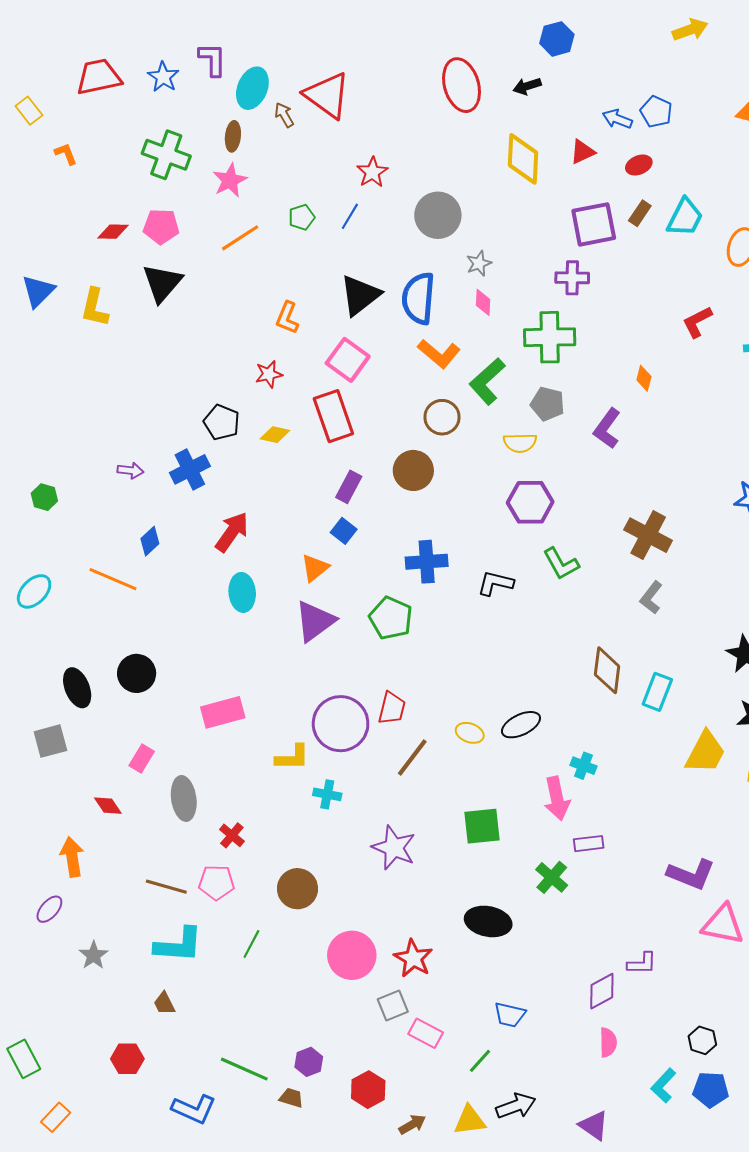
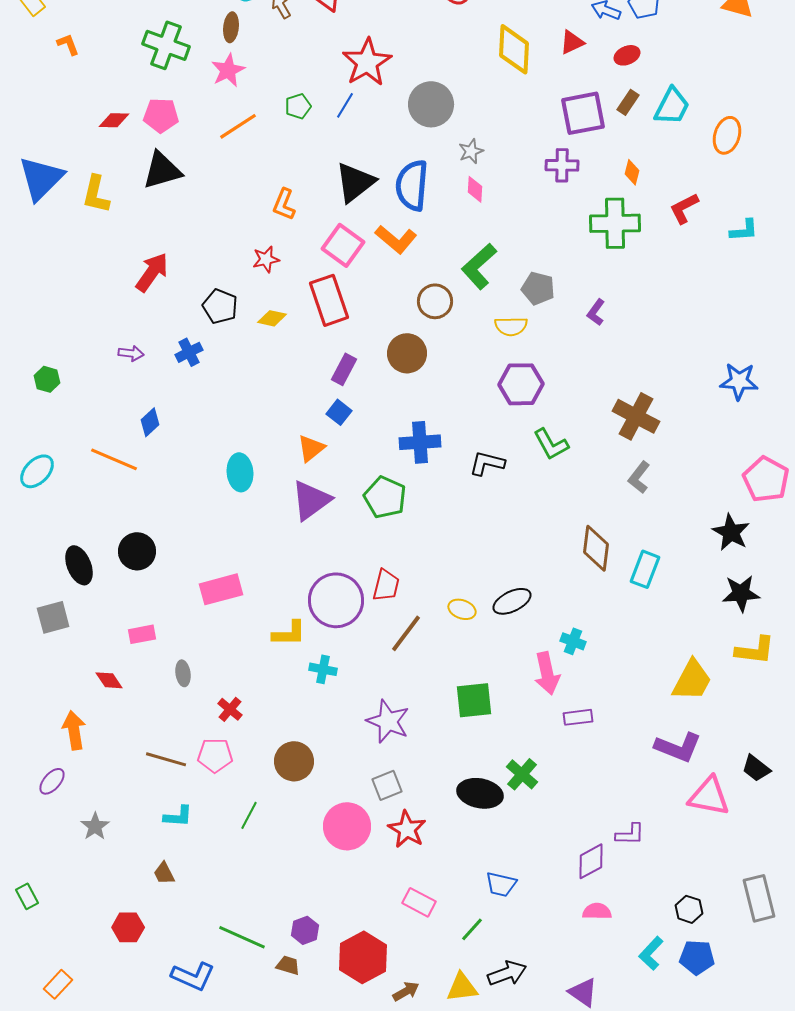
red star: (372, 172) -> (367, 62), size x1.6
black triangle: (162, 283) -> (162, 170), turned 33
blue triangle: (38, 291) -> (41, 178), size x1.4
green cross: (550, 337) -> (615, 223), moved
orange L-shape: (439, 354) -> (396, 239), moved
orange diamond: (644, 378) -> (632, 172), moved
purple L-shape: (607, 428) -> (596, 312), size x0.7
blue cross: (190, 469) -> (189, 352), size x0.7
red arrow: (232, 532) -> (152, 272), moved
yellow trapezoid: (705, 752) -> (692, 680), moved
pink rectangle: (142, 759) -> (142, 634), turned 48
gray ellipse: (184, 798) -> (183, 673), size x0.6
green cross: (552, 877) -> (522, 774), moved
cyan L-shape: (179, 945) -> (178, 816), size x0.6
gray square: (393, 1006) -> (387, 785), moved
pink semicircle: (608, 1042) -> (597, 911), turned -88
green rectangle: (24, 1059) -> (27, 896), moved, size x0.7
red hexagon: (368, 1090) -> (363, 957), size x1.4

